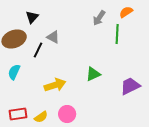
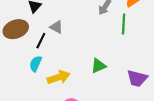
cyan semicircle: (14, 72) -> (36, 64), moved
purple trapezoid: (130, 86) -> (137, 78), turned -140

